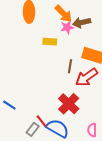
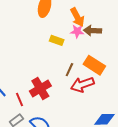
red cross: (69, 104) -> (40, 88), moved
red line: (42, 121) -> (19, 100), moved

